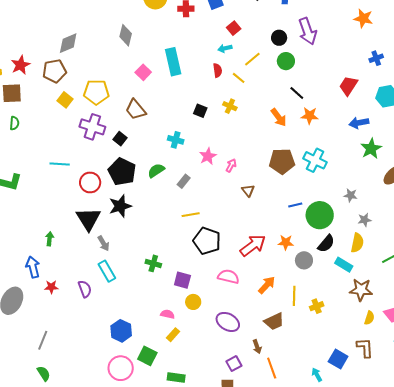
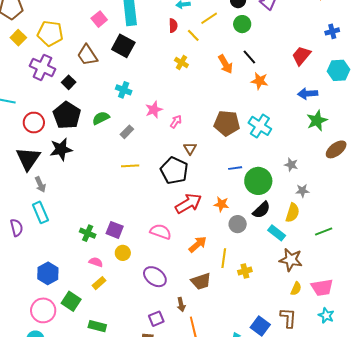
black square: (200, 111) -> (123, 46), moved, size x1.6
orange arrow: (279, 117) -> (225, 64), moved
black pentagon: (207, 241) -> (174, 171), moved
green cross: (153, 263) -> (88, 233), moved

